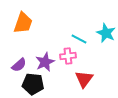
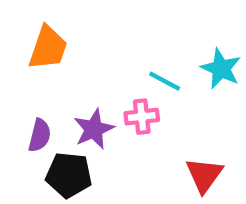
purple semicircle: (19, 65) -> (40, 135), turned -35
red triangle: (84, 79) -> (204, 175), moved

